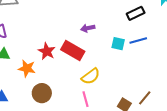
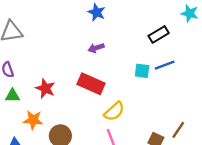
purple arrow: (88, 28) -> (96, 48), moved
red star: (47, 51) -> (45, 88), moved
orange star: (27, 68) -> (33, 120), moved

